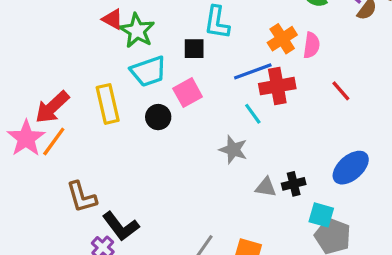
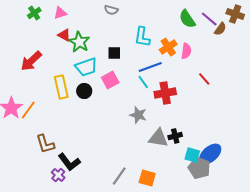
cyan L-shape: (217, 22) -> (142, 37), moved
red cross: (277, 86) -> (165, 93), moved
red arrow: (52, 107) -> (31, 61), moved
cyan line: (253, 114) -> (143, 82), moved
black circle: (158, 117) -> (84, 91), moved
blue ellipse: (351, 168) -> (210, 154), moved
gray triangle: (266, 187) -> (158, 138), size x1.5

